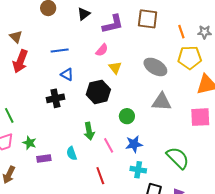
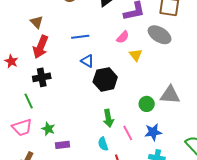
gray ellipse: (155, 67) -> (160, 35), moved
black hexagon: (98, 92) -> (105, 79), moved
black cross: (55, 98) -> (42, 77), moved
gray triangle: (162, 102) -> (170, 95), moved
cyan semicircle: (72, 153) -> (103, 144), moved

